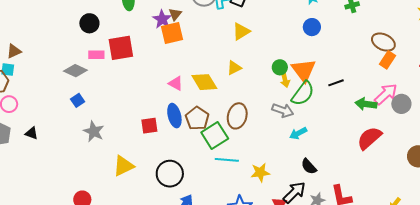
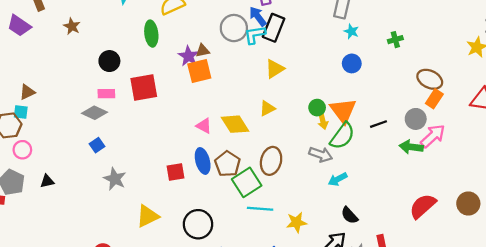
brown triangle: (175, 14) -> (203, 51), turned 40
pink rectangle: (96, 55) -> (106, 94), moved
gray circle: (401, 104) -> (416, 119), moved
black triangle: (32, 133) -> (47, 181), turned -32
red semicircle: (369, 138) -> (423, 206), moved

